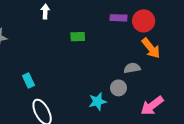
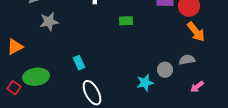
gray semicircle: (132, 68) -> (187, 60), moved
pink arrow: (152, 106) -> (197, 87), size x0.6

